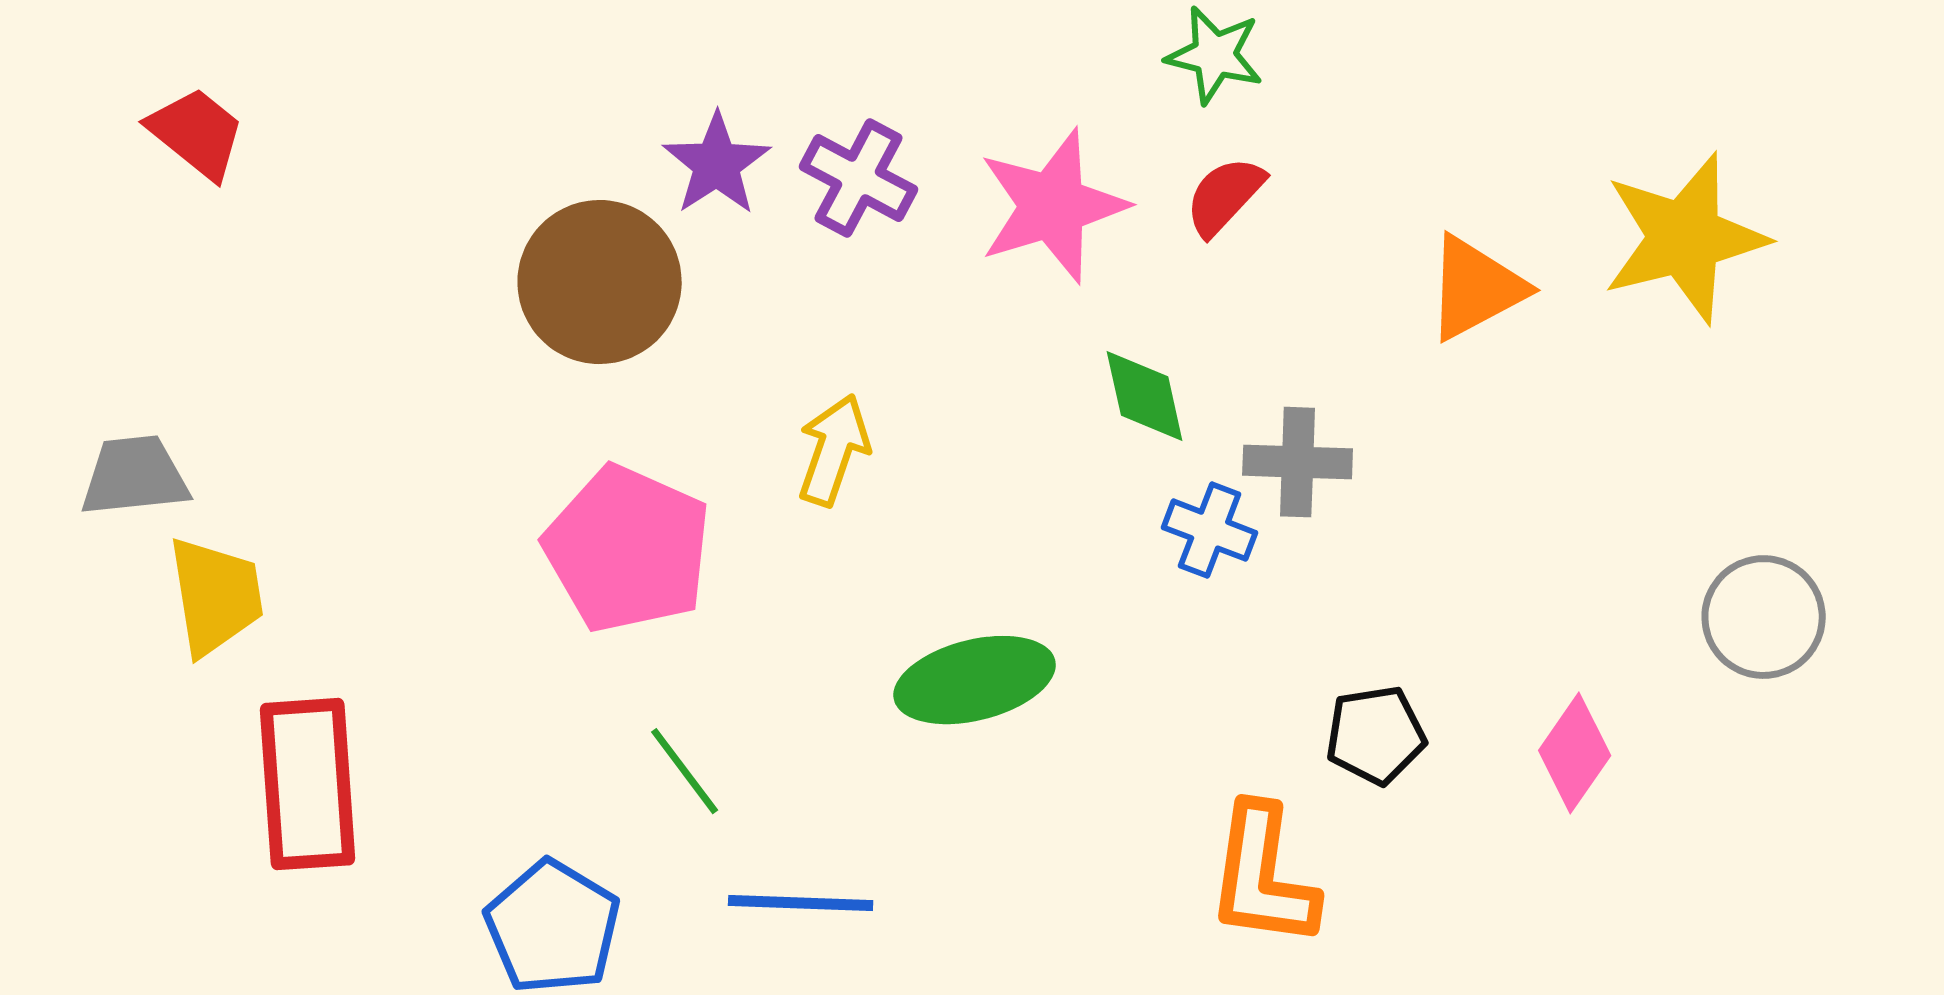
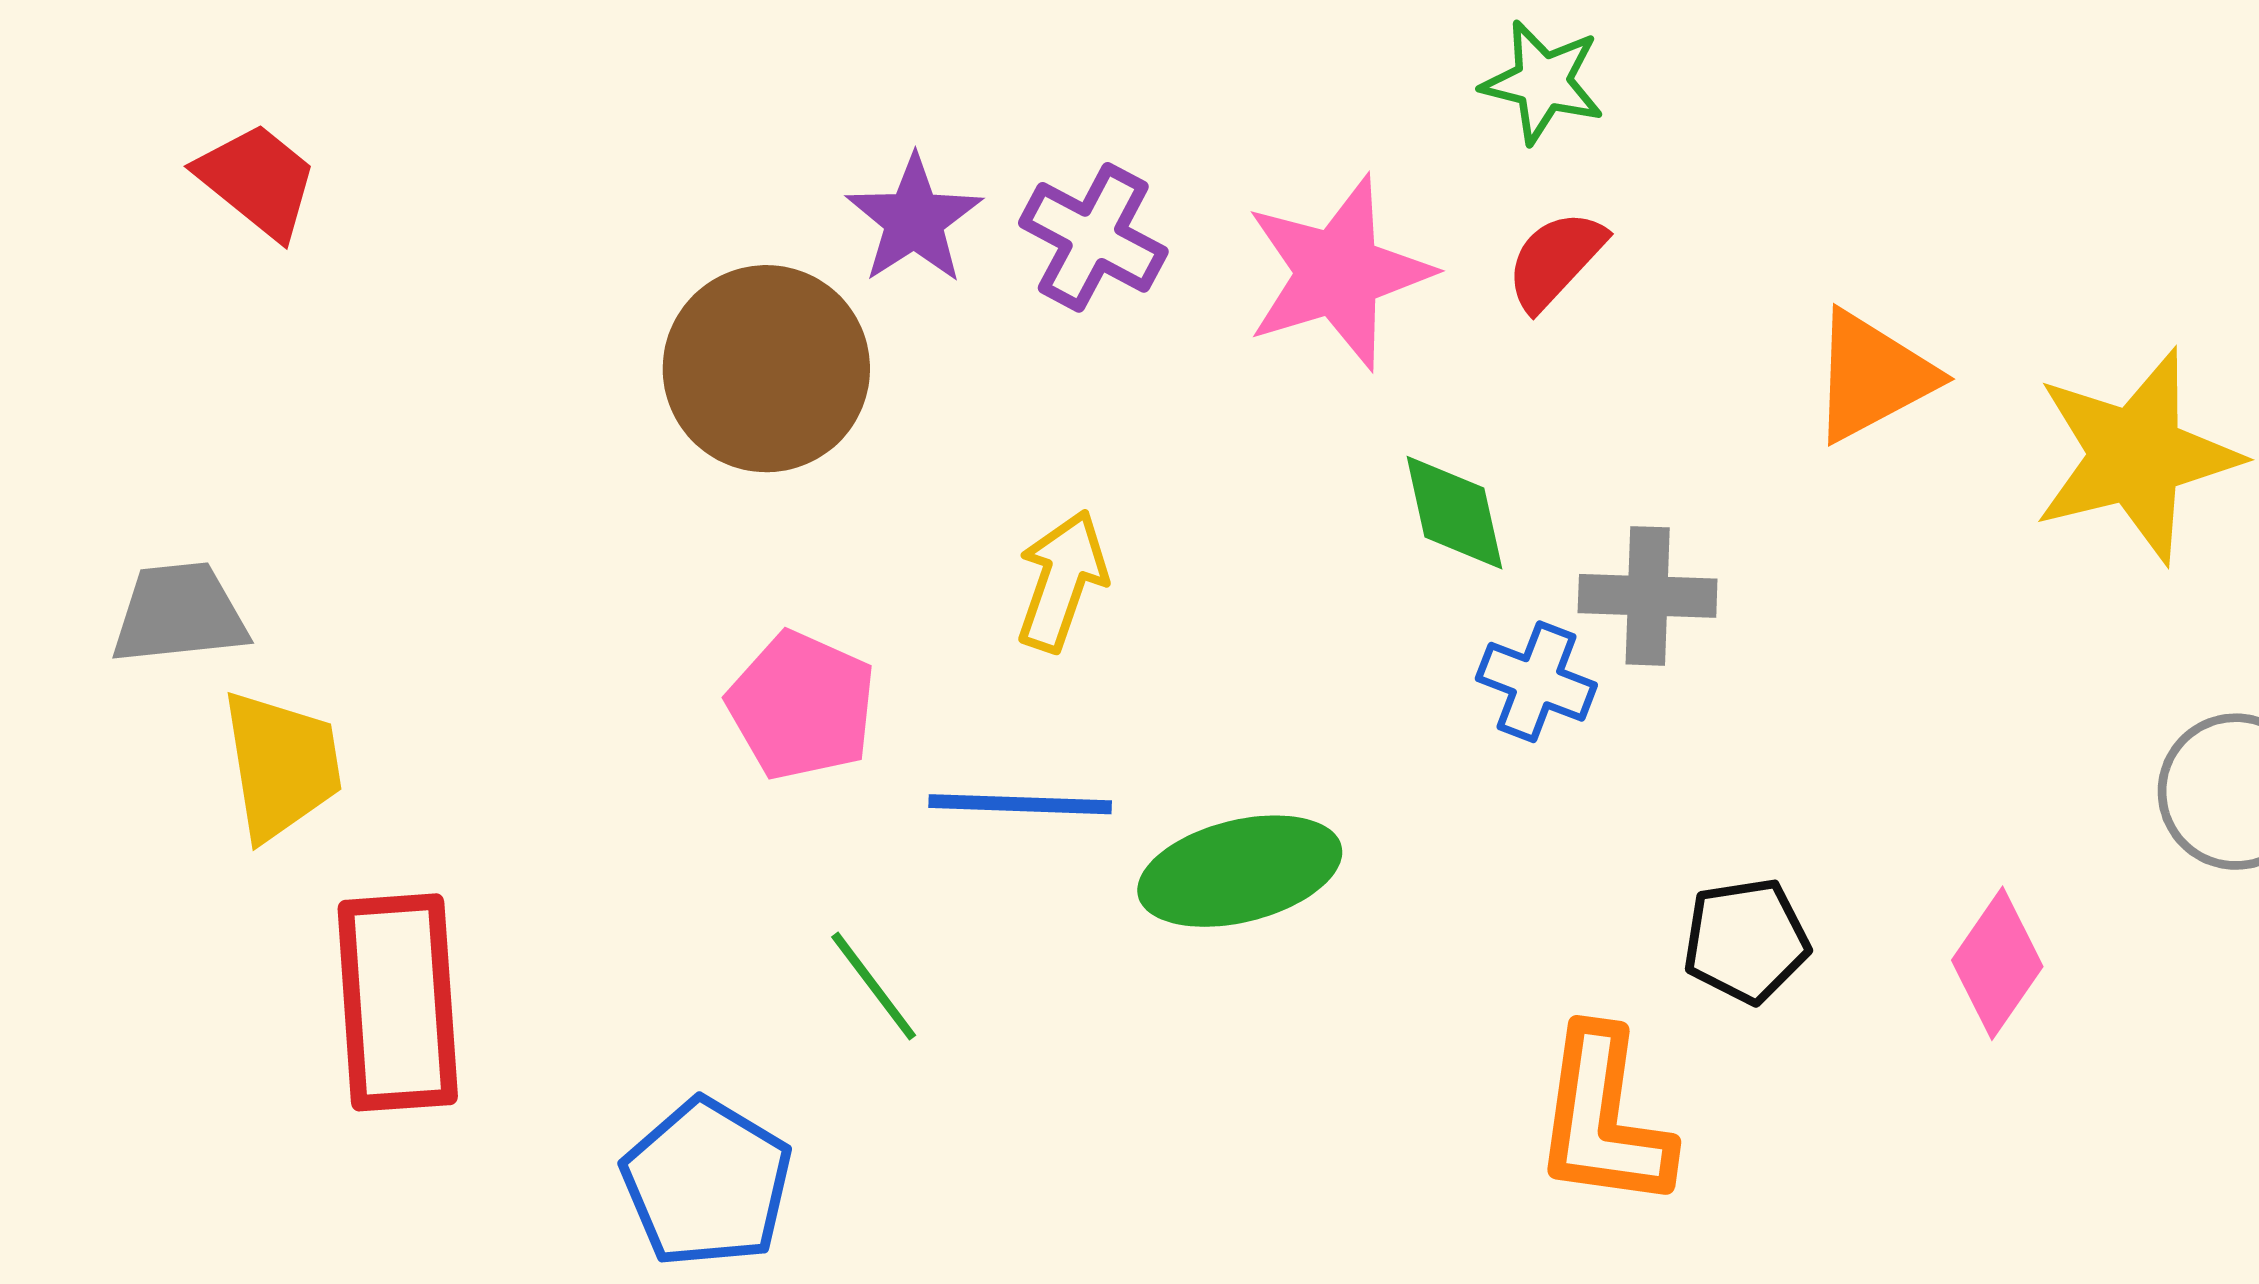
yellow star: (1685, 238) -> (2136, 456), moved
pink pentagon: (628, 549) -> (802, 706), size x0.7
blue line: (801, 903) -> (1020, 804), moved

